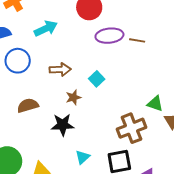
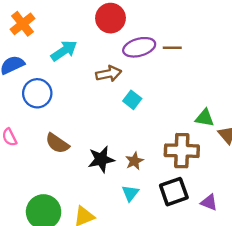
brown arrow: (60, 69) -> (109, 74), moved
brown star: (73, 97) -> (134, 161), moved
brown semicircle: (28, 105) -> (57, 143), turned -120
brown cross: (132, 128) -> (182, 151), turned 32

